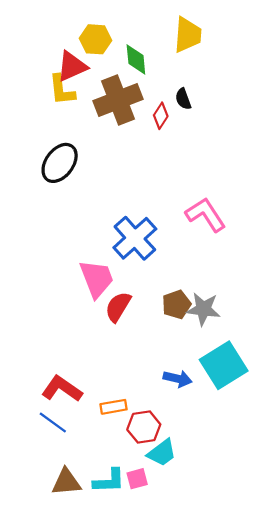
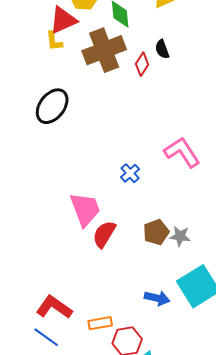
yellow L-shape: (62, 90) -> (54, 41), size x0.7
blue cross: (135, 238) -> (130, 173), moved, size x0.5
gray star: (203, 309) -> (180, 236), size x0.7

